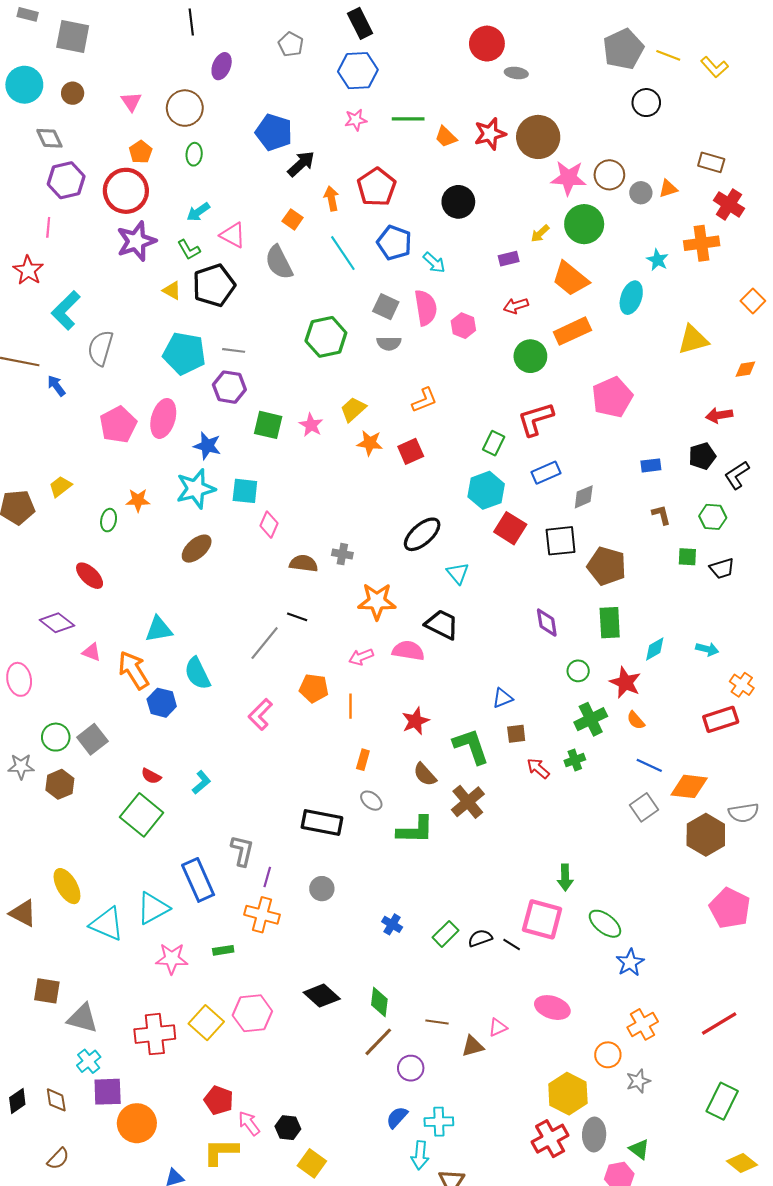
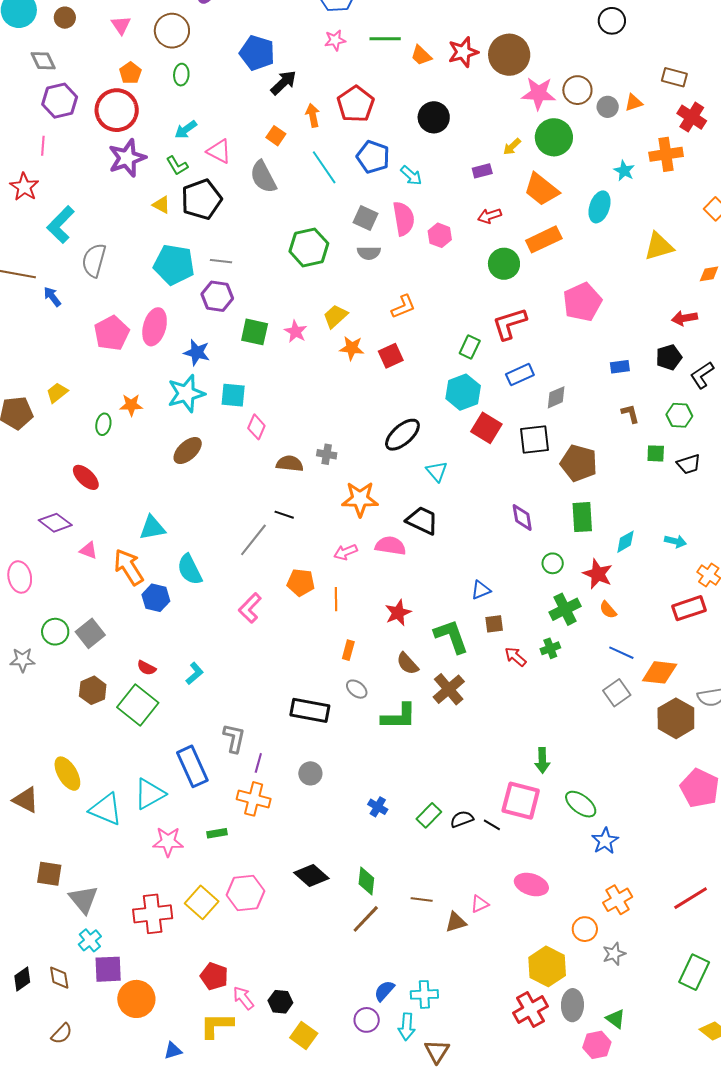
brown hexagon: (60, 784) -> (93, 690), moved
gray triangle: (82, 1018) -> (84, 899), turned 36
purple circle: (411, 1068) -> (367, 1020), moved

